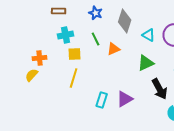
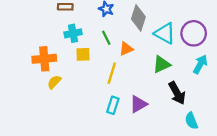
cyan triangle: (149, 35) -> (165, 33), size x1.5
orange cross: (40, 58) -> (44, 59), size x1.5
yellow semicircle: (32, 75) -> (54, 82), moved
yellow line: (74, 78) -> (112, 73), moved

